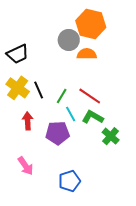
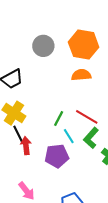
gray circle: (69, 40) -> (43, 46), moved
black line: (39, 90) -> (18, 134), moved
green L-shape: (93, 117) -> (91, 138), turned -75

